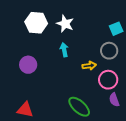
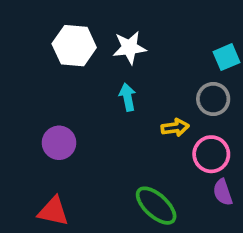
white star: (65, 24) -> (129, 48), turned -30
purple circle: (28, 65) -> (59, 143), moved

